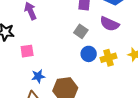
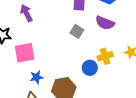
pink square: (27, 51) -> (25, 53), size x1.5
blue circle: (89, 54) -> (90, 68), moved

